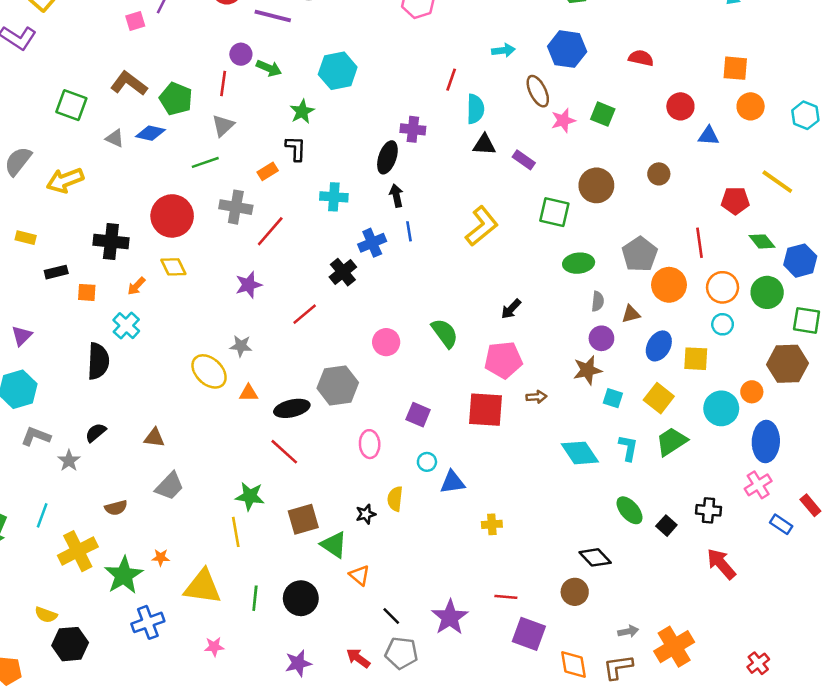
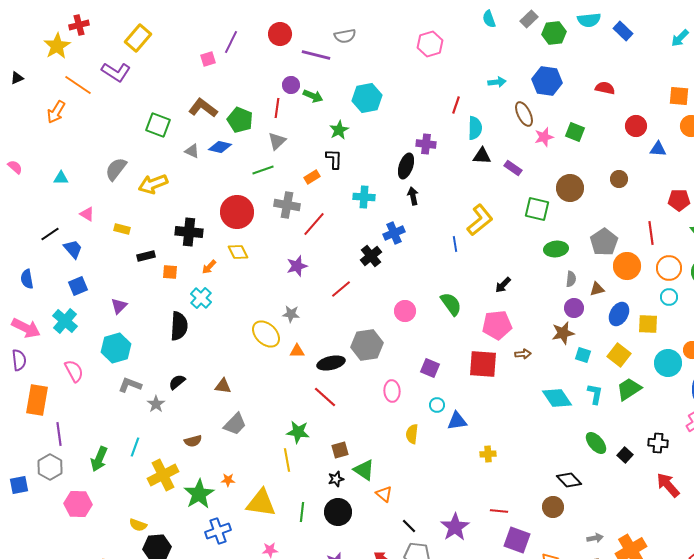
blue line: (409, 231) -> (455, 244), moved
black star: (366, 514) -> (336, 479), moved
brown square: (303, 519) -> (340, 450), size x0.7

